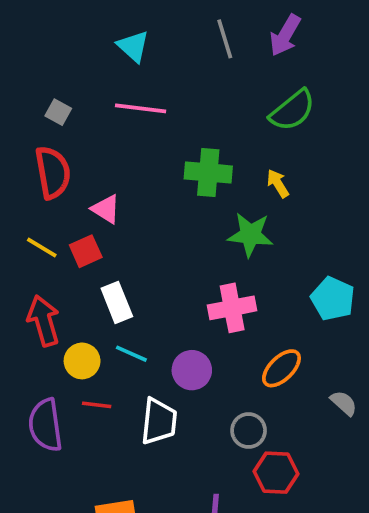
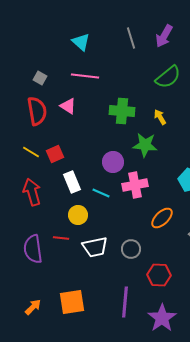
pink triangle: (106, 209) -> (68, 106), moved
cyan line: (131, 354) -> (101, 193), moved
yellow circle: (82, 361) -> (78, 215), moved
purple circle: (192, 370) -> (113, 162), moved
white trapezoid: (159, 421) -> (95, 247), turned 72
gray circle: (249, 431) -> (131, 249), moved

